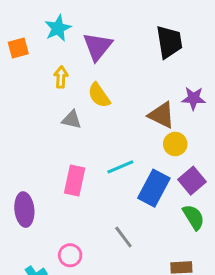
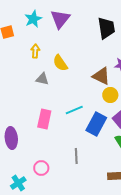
purple triangle: (98, 46) -> (60, 19), moved
gray line: (123, 237) -> (76, 156), turned 35

